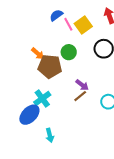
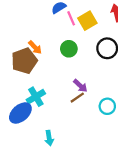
brown pentagon: (50, 66) -> (24, 61), moved, turned -30
cyan arrow: (50, 135) -> (49, 138), moved

